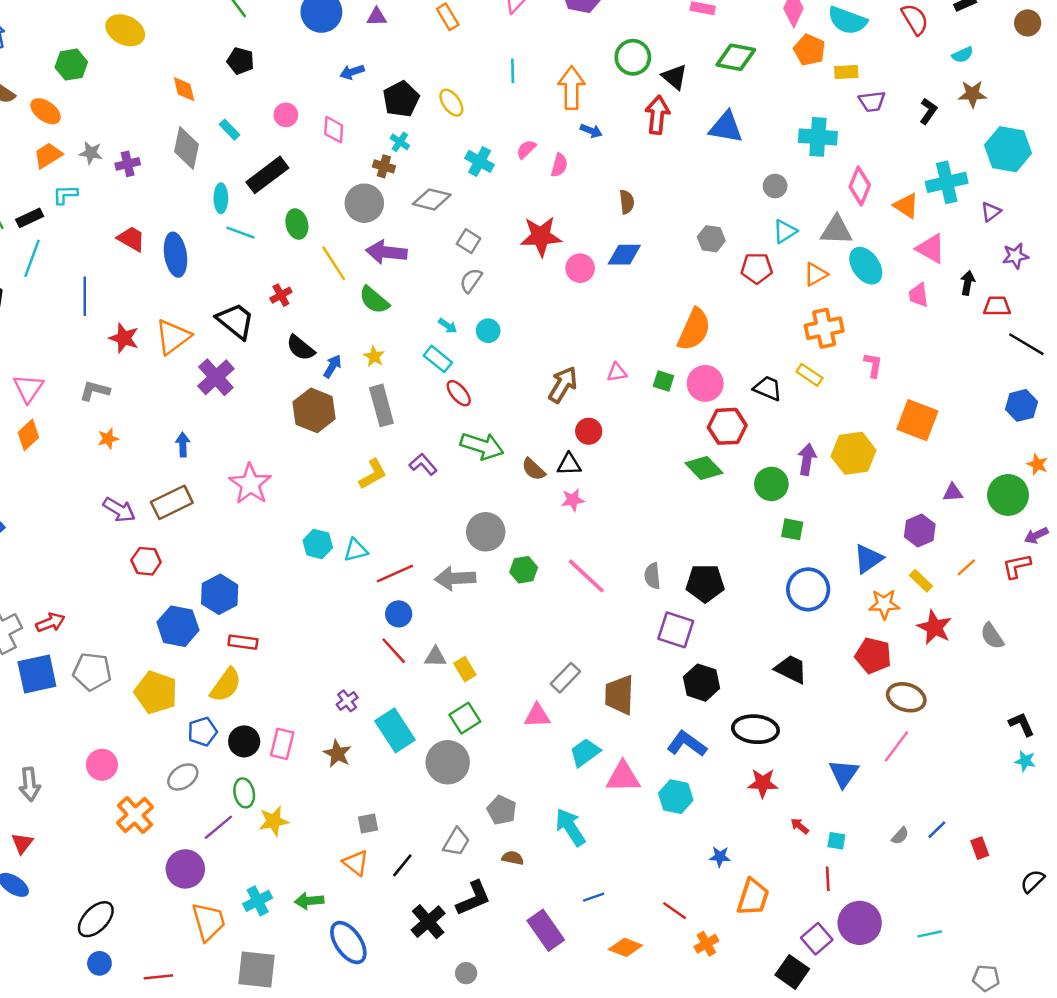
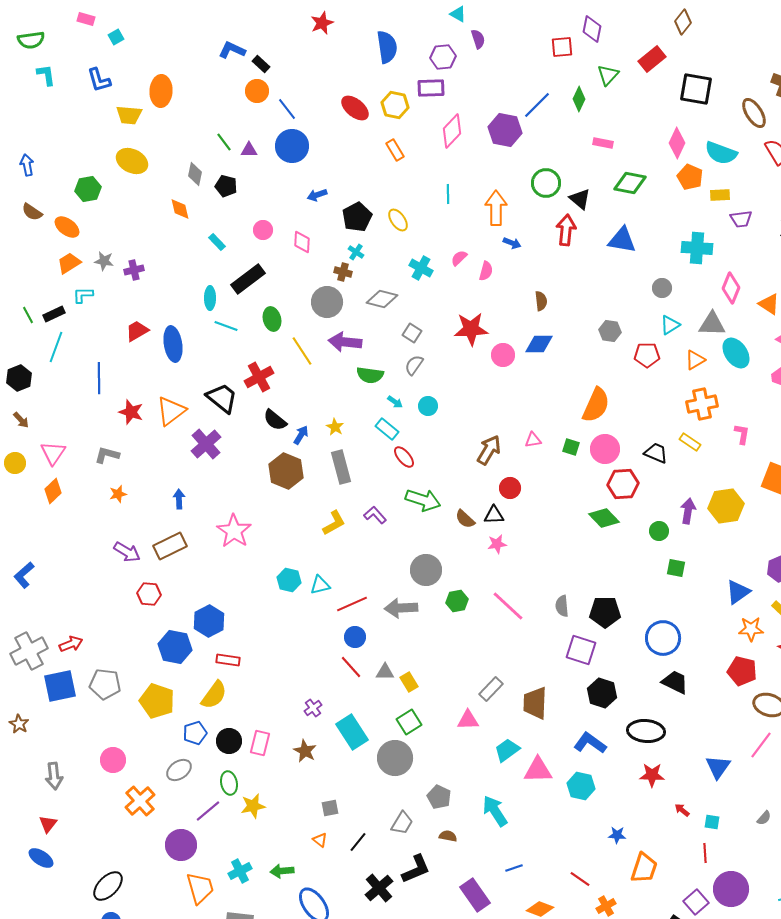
purple triangle: (377, 17) -> (249, 150), moved
gray diamond: (187, 148) -> (195, 174), moved, size x0.7
red trapezoid: (131, 239) -> (137, 331), turned -60
red cross: (281, 295) -> (259, 377), size x1.6
green semicircle: (374, 300) -> (370, 375), moved, turned -32
green circle: (771, 484) -> (659, 531), size x0.7
blue circle: (808, 589) -> (663, 638), moved
orange triangle: (356, 863) -> (320, 840), size x0.7

